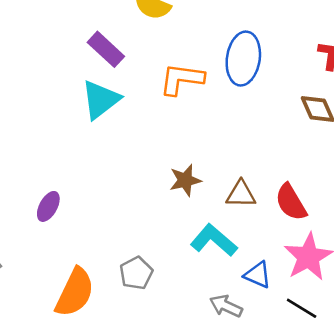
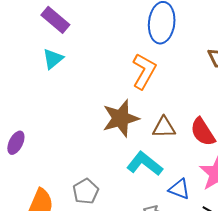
orange L-shape: (182, 79) -> (144, 71), moved, turned 114
cyan triangle: (100, 100) -> (53, 59), size x0.7
brown star: (185, 180) -> (121, 118), size x1.5

